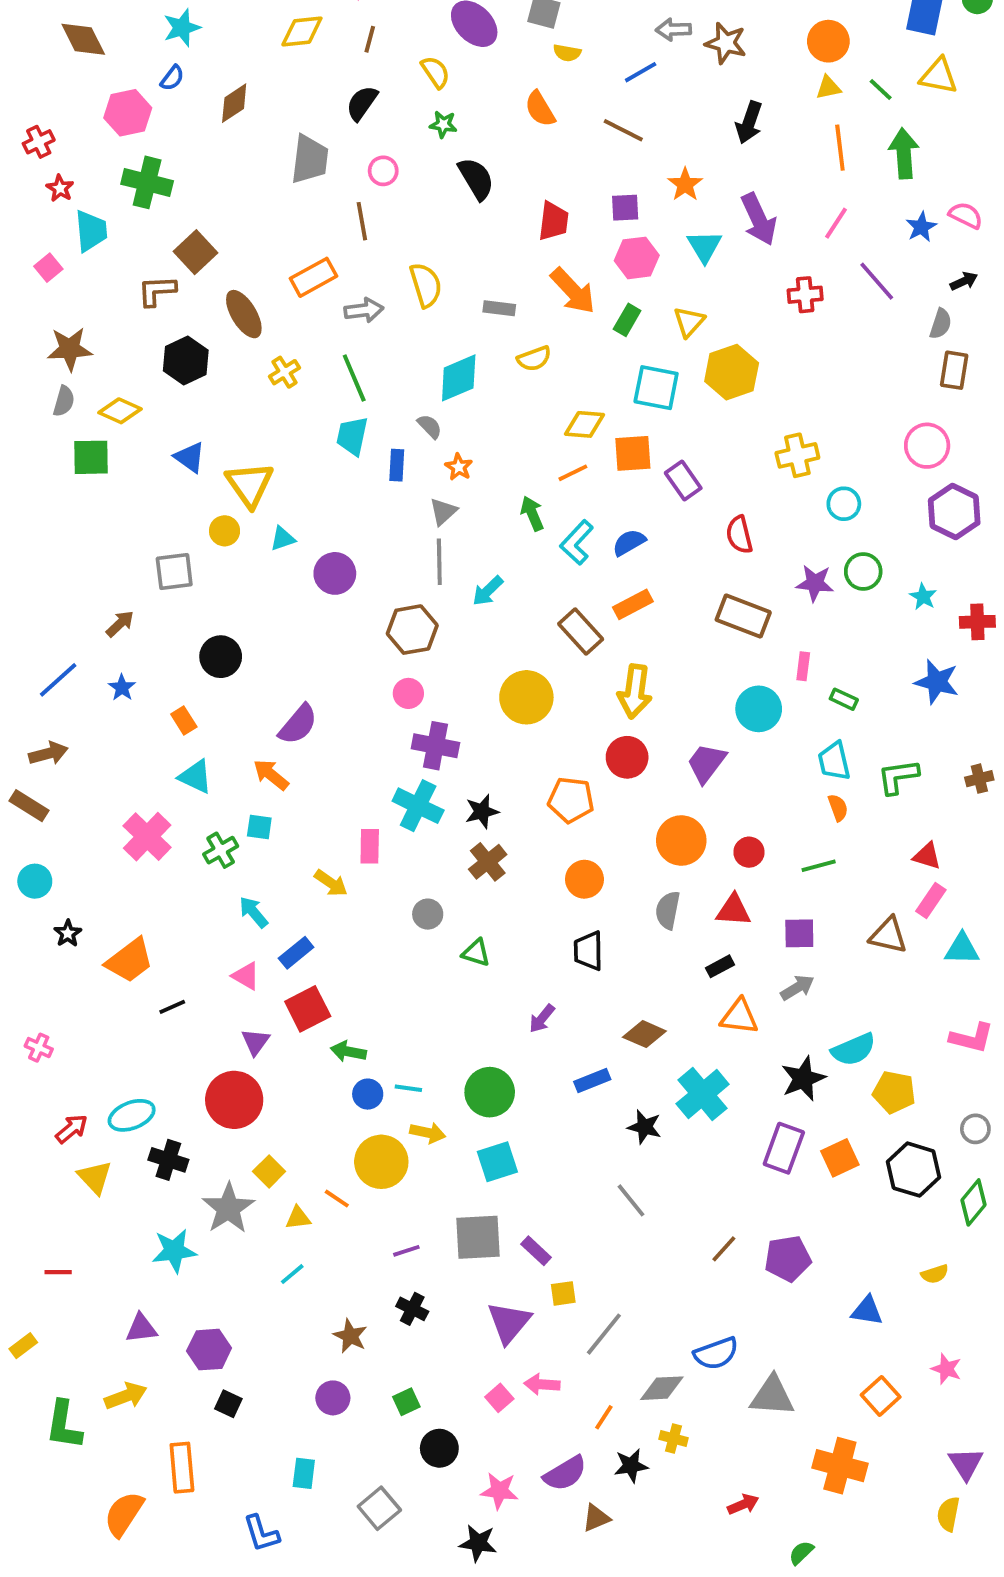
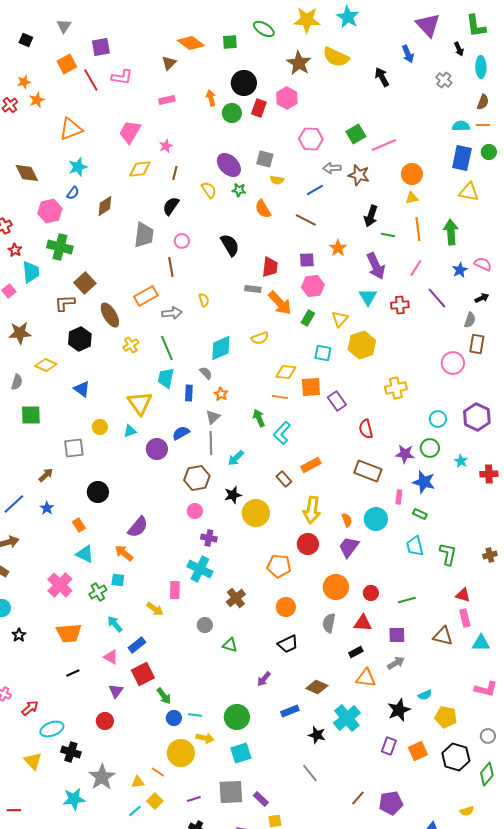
green line: (881, 90) -> (388, 235), moved, turned -32
green star: (443, 124) -> (239, 190), moved
cyan triangle: (704, 246) -> (368, 297), moved
yellow semicircle: (426, 285) -> (204, 300), size x0.6
gray rectangle: (499, 308) -> (253, 289), moved
cyan square: (656, 388) -> (323, 353), size x0.7
gray semicircle: (64, 401) -> (17, 382), moved
pink circle: (927, 446) -> (453, 363), moved
green square: (91, 457) -> (31, 415), moved
orange line: (573, 473) -> (280, 397), turned 35
yellow triangle: (250, 484) -> (140, 403), moved
cyan circle: (844, 504) -> (438, 419), moved
blue semicircle: (629, 542) -> (181, 433), moved
brown rectangle: (581, 631) -> (284, 479), size x0.7
blue star: (937, 682) -> (424, 482), moved
purple cross: (435, 746) -> (209, 538), size x0.7
green L-shape: (898, 777) -> (448, 554), turned 110
orange semicircle: (838, 808) -> (347, 520), moved
black star: (482, 811) -> (233, 495), moved
pink rectangle: (931, 901) -> (465, 618), turned -48
black trapezoid: (588, 951) -> (288, 644), turned -115
orange trapezoid: (130, 960) -> (69, 633), moved, turned 32
cyan semicircle: (854, 1050) -> (425, 695), size x0.6
green arrow: (348, 1051) -> (164, 696), turned -138
red circle: (234, 1100) -> (105, 721), size x0.6
red arrow: (72, 1129) -> (30, 708), moved
purple rectangle: (784, 1148) -> (389, 746), size x0.7
yellow square: (269, 1171) -> (155, 801), moved

